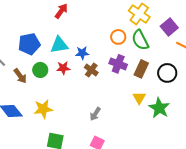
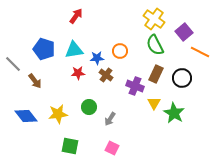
orange circle: (118, 37) -> (120, 51), moved
blue pentagon: (29, 44) -> (44, 49), turned 30
purple cross: (118, 64) -> (135, 86), moved
green circle: (40, 70) -> (89, 107), moved

